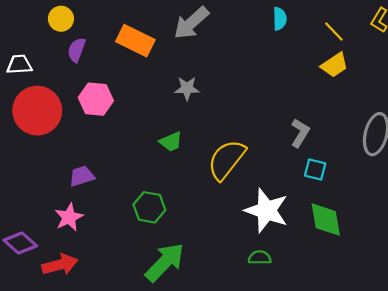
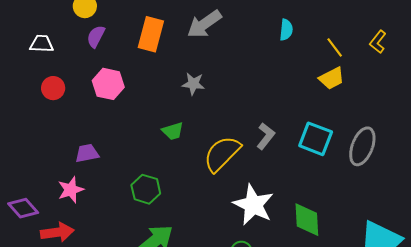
orange rectangle: (135, 41) -> (151, 34), turned 72
red circle: (37, 111) -> (53, 88), size x0.5
gray L-shape: (300, 133) -> (266, 136), moved
cyan square: (315, 170) -> (316, 139), moved, size x1.6

